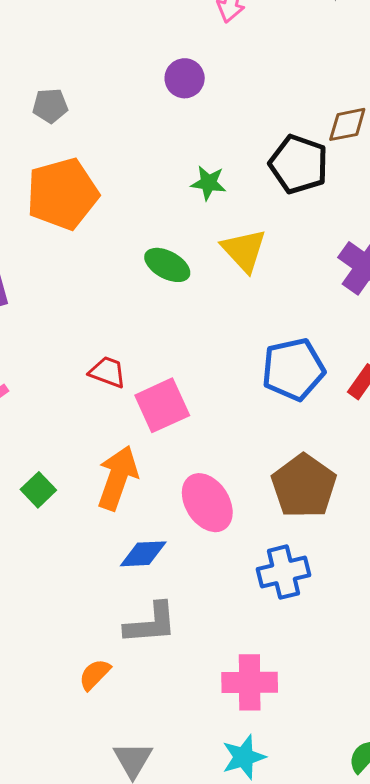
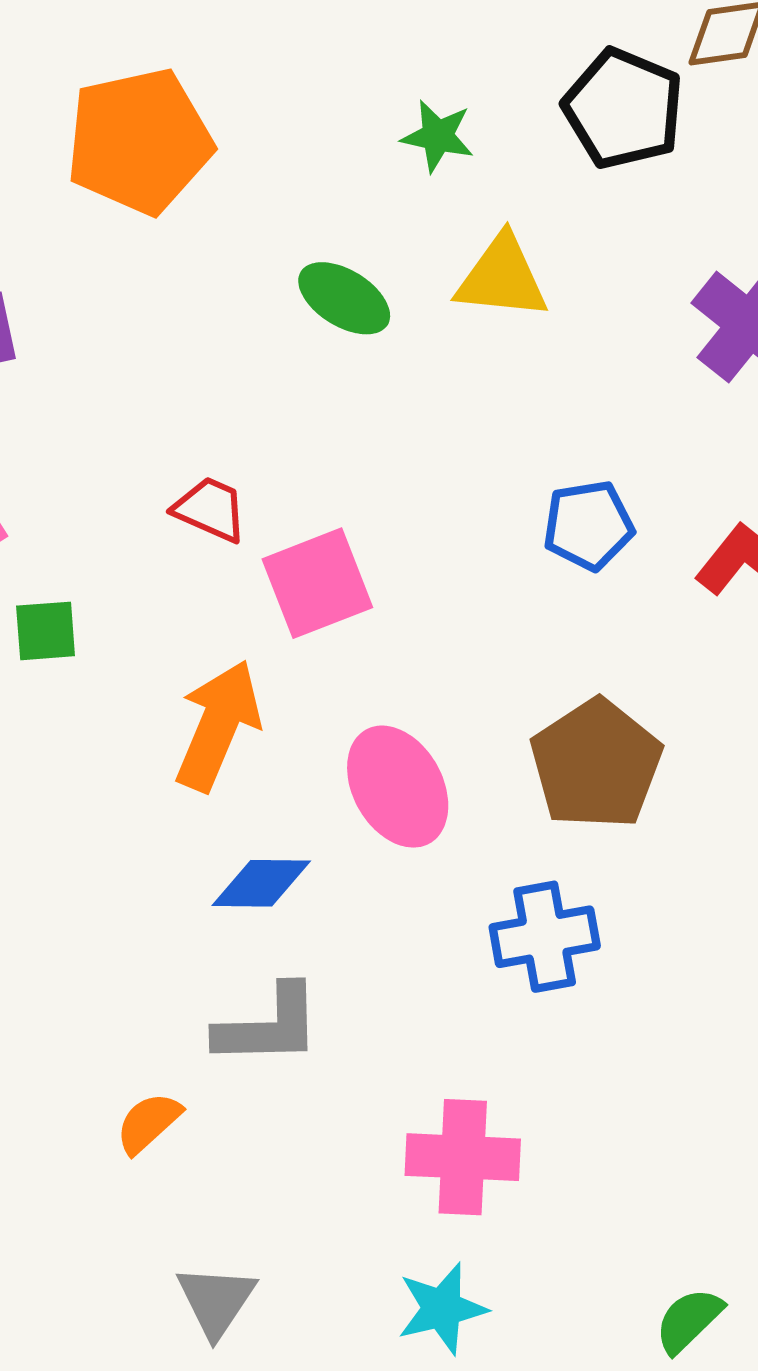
yellow triangle: (244, 250) -> (502, 278), turned -45
blue pentagon: (293, 369) -> (588, 525), size x0.7
green square: (38, 490) -> (46, 631), moved, turned 36

